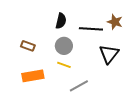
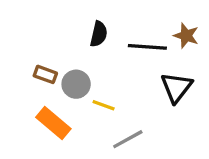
gray circle: (64, 46) -> (76, 84), moved
orange rectangle: (33, 76) -> (53, 123), turned 50

